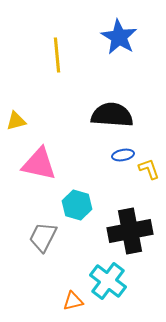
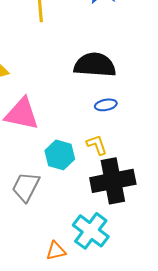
yellow L-shape: (149, 169) -> (97, 145), moved

